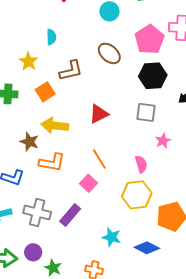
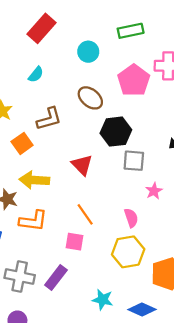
cyan semicircle: (51, 37) -> (36, 74), moved, turned 42
black hexagon: (153, 76) -> (116, 132), moved
red triangle: (99, 114) -> (82, 165), turned -45
pink square: (89, 183) -> (74, 242), turned -30

